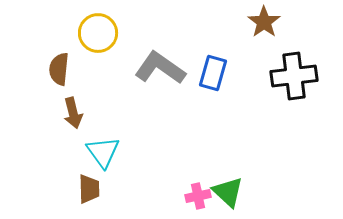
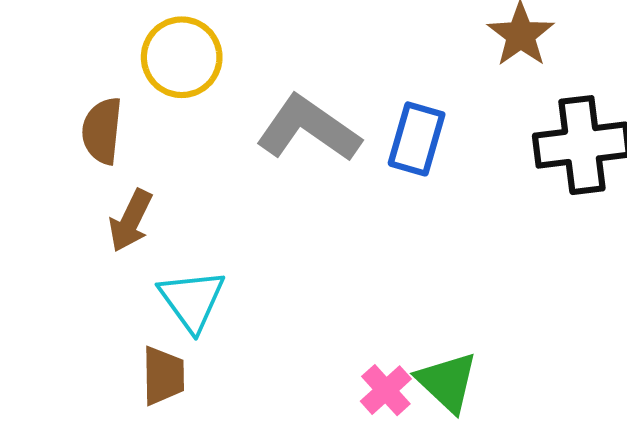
brown arrow: (73, 113) -> (131, 221), turned 40
pink cross: (198, 196) -> (386, 390), turned -30

